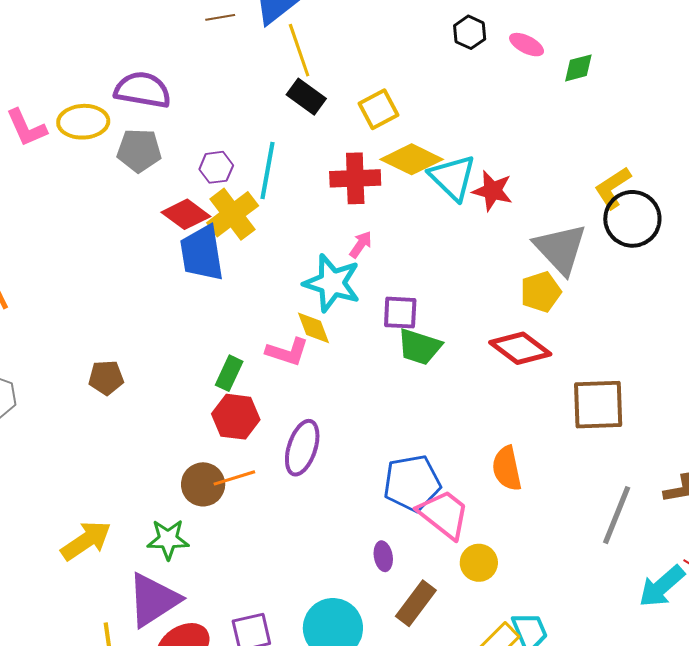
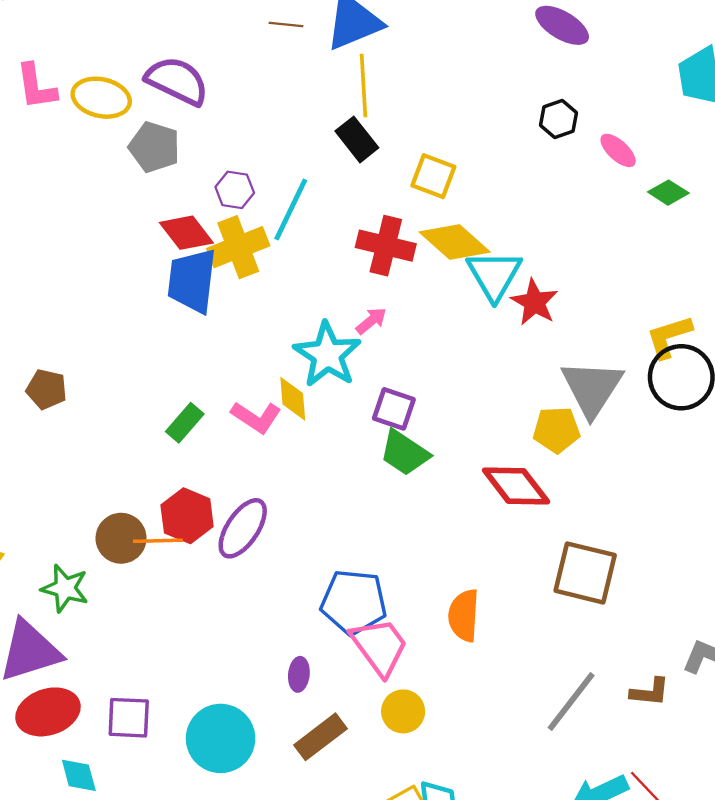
green diamond: (578, 68) -> (668, 193), turned 32
yellow square: (379, 109) -> (433, 176), turned 33
red hexagon: (236, 417) -> (187, 516), moved

